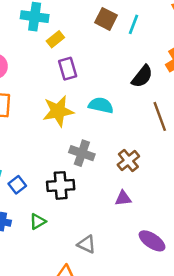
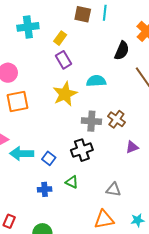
yellow rectangle: (55, 39) -> (60, 38), moved
brown cross: (128, 161) -> (116, 119), moved
green triangle: (38, 221) -> (72, 182), turned -48

